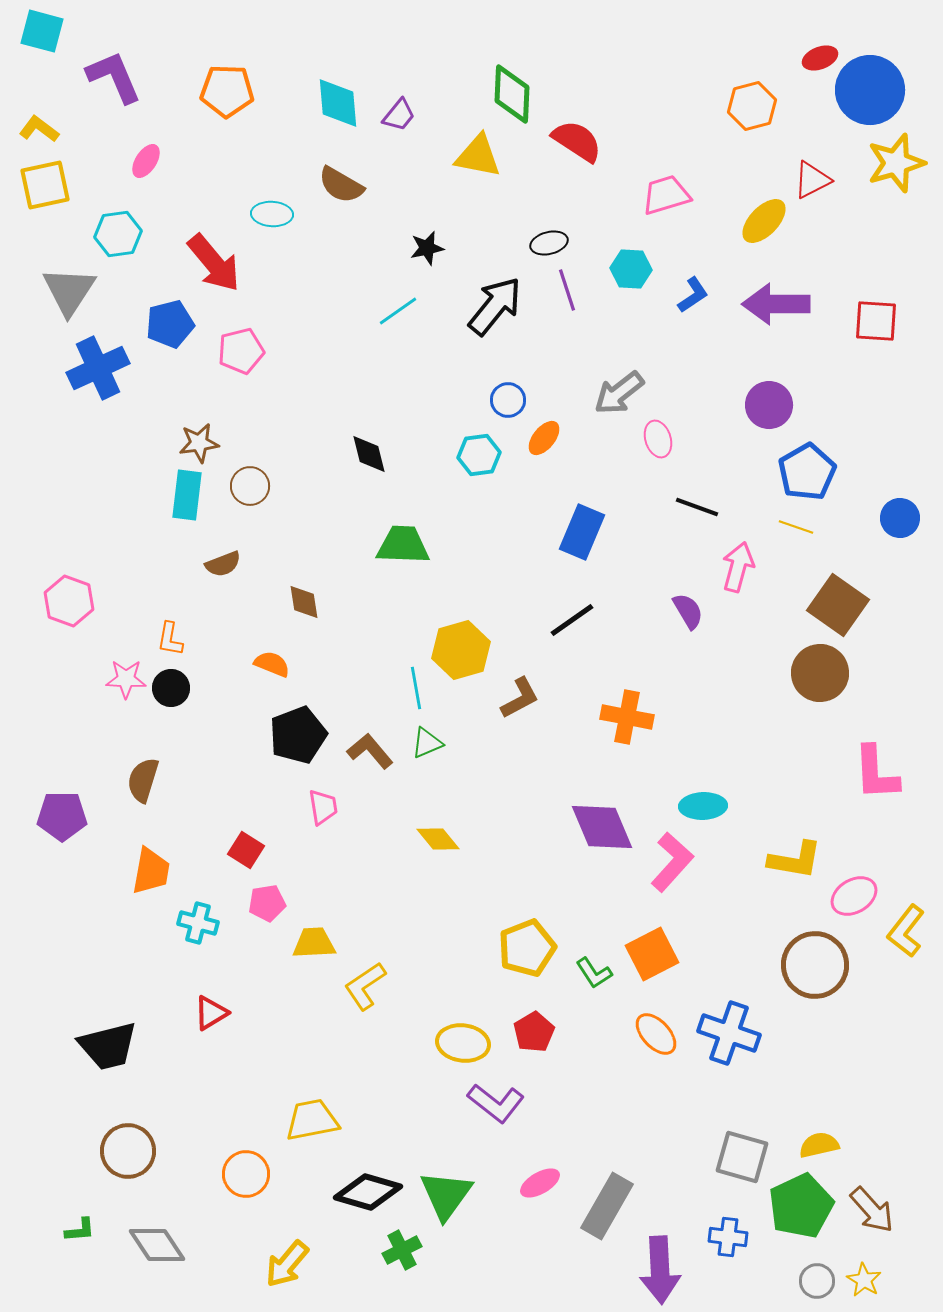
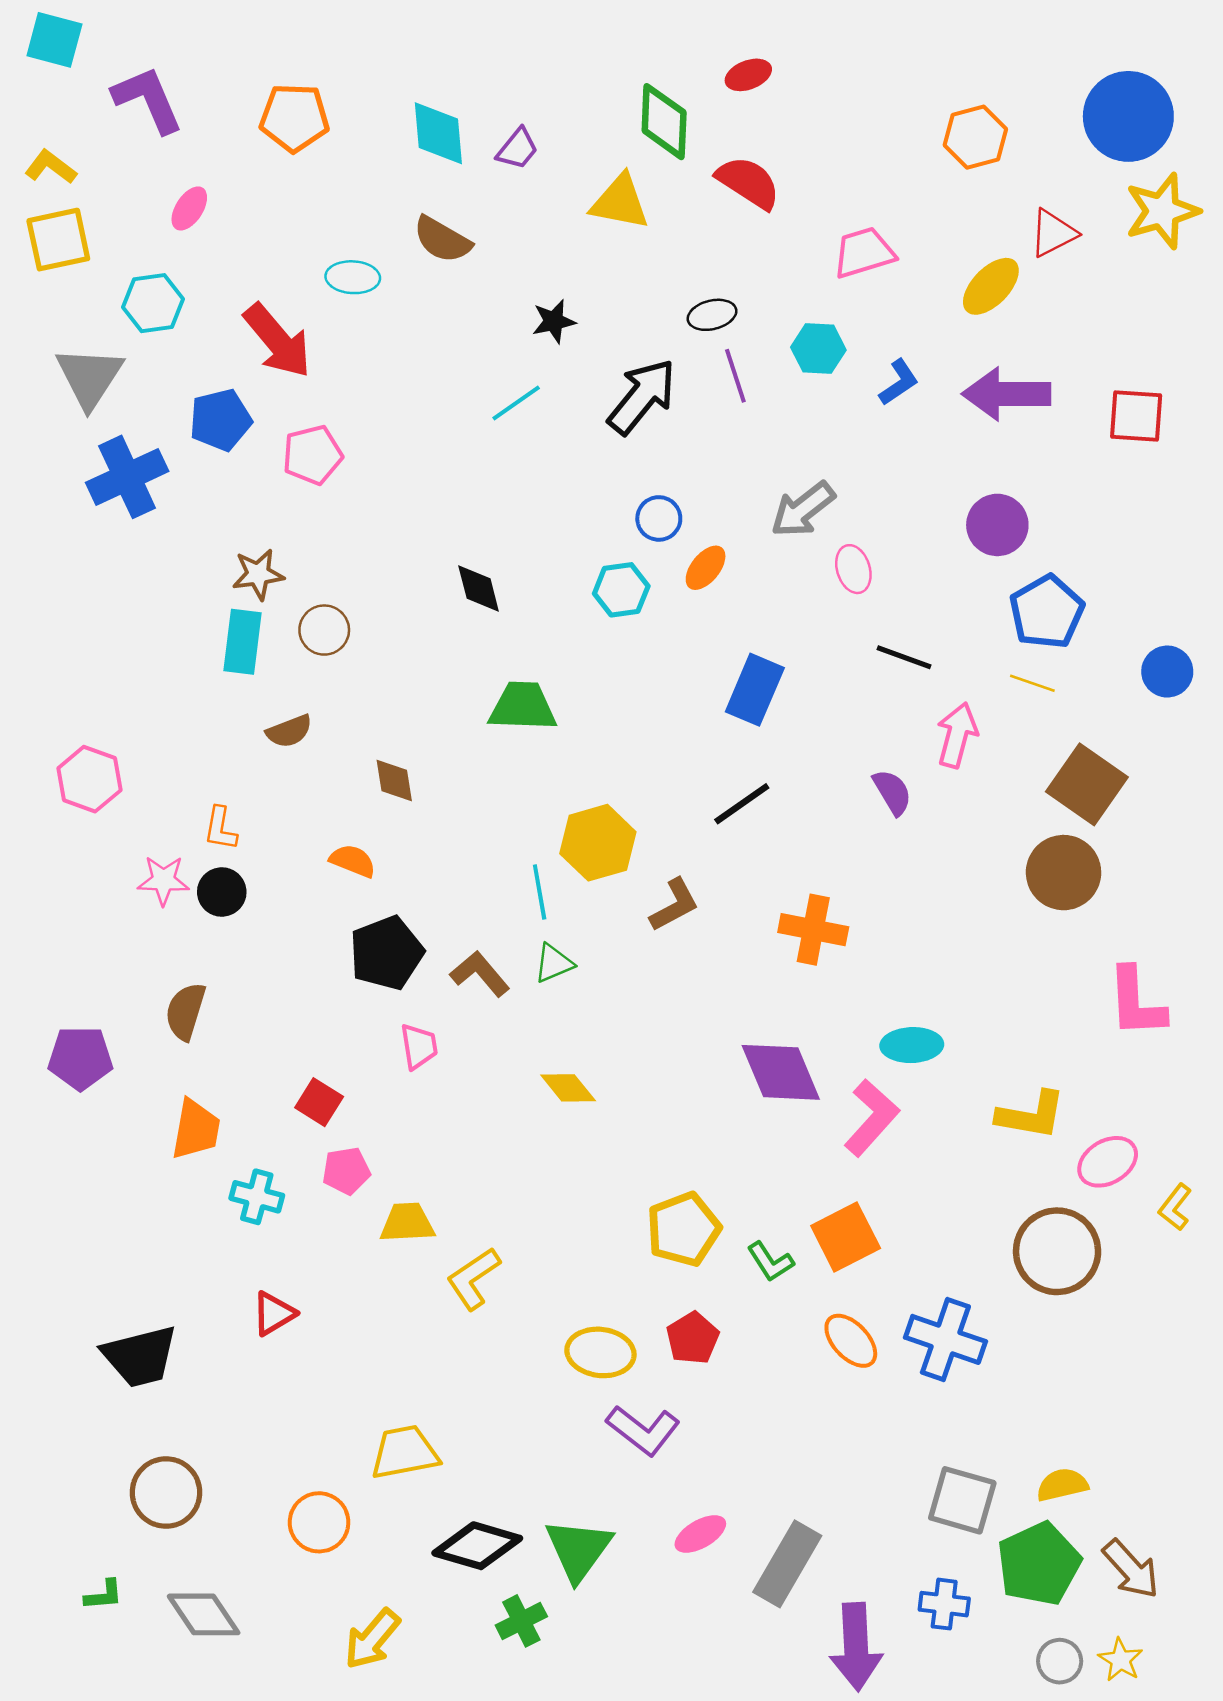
red ellipse: (820, 58) -> (748, 75), moved
yellow L-shape: (906, 931) -> (1175, 1207), size x0.7

